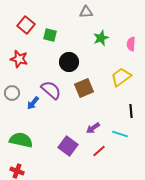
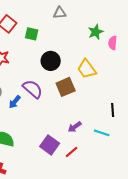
gray triangle: (86, 12) -> (60, 13), moved
green star: (101, 38) -> (96, 32), moved
yellow trapezoid: (121, 77) -> (87, 69), moved, turned -90
red line: (99, 151) -> (72, 152), moved

